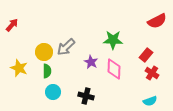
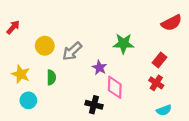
yellow circle: (44, 52) -> (45, 46), moved
pink diamond: (114, 69) -> (115, 87), moved
red cross: (152, 73) -> (156, 83), moved
cyan circle: (53, 92) -> (28, 100), moved

